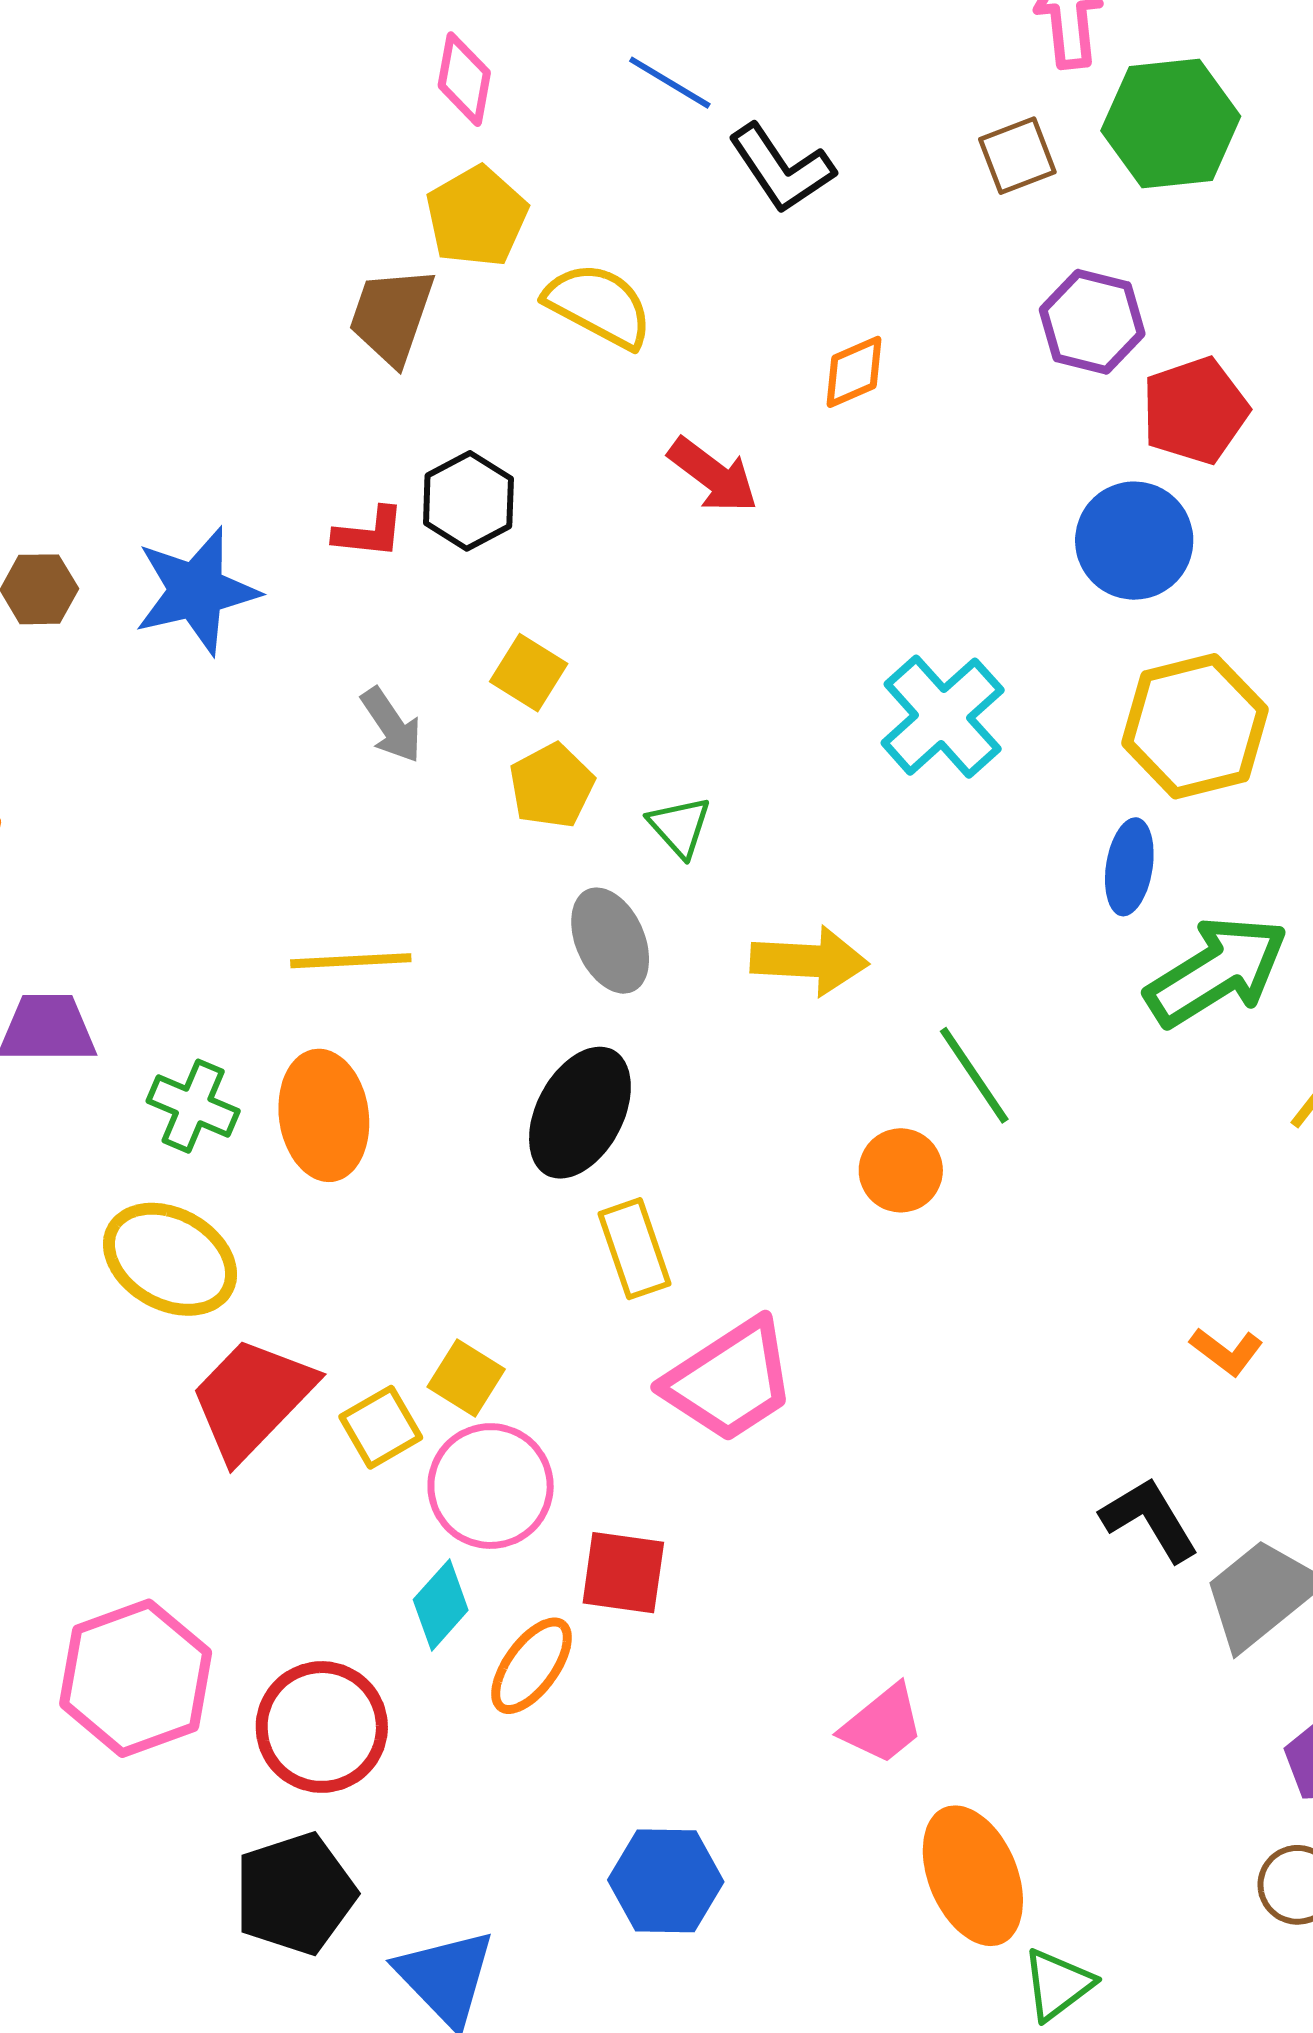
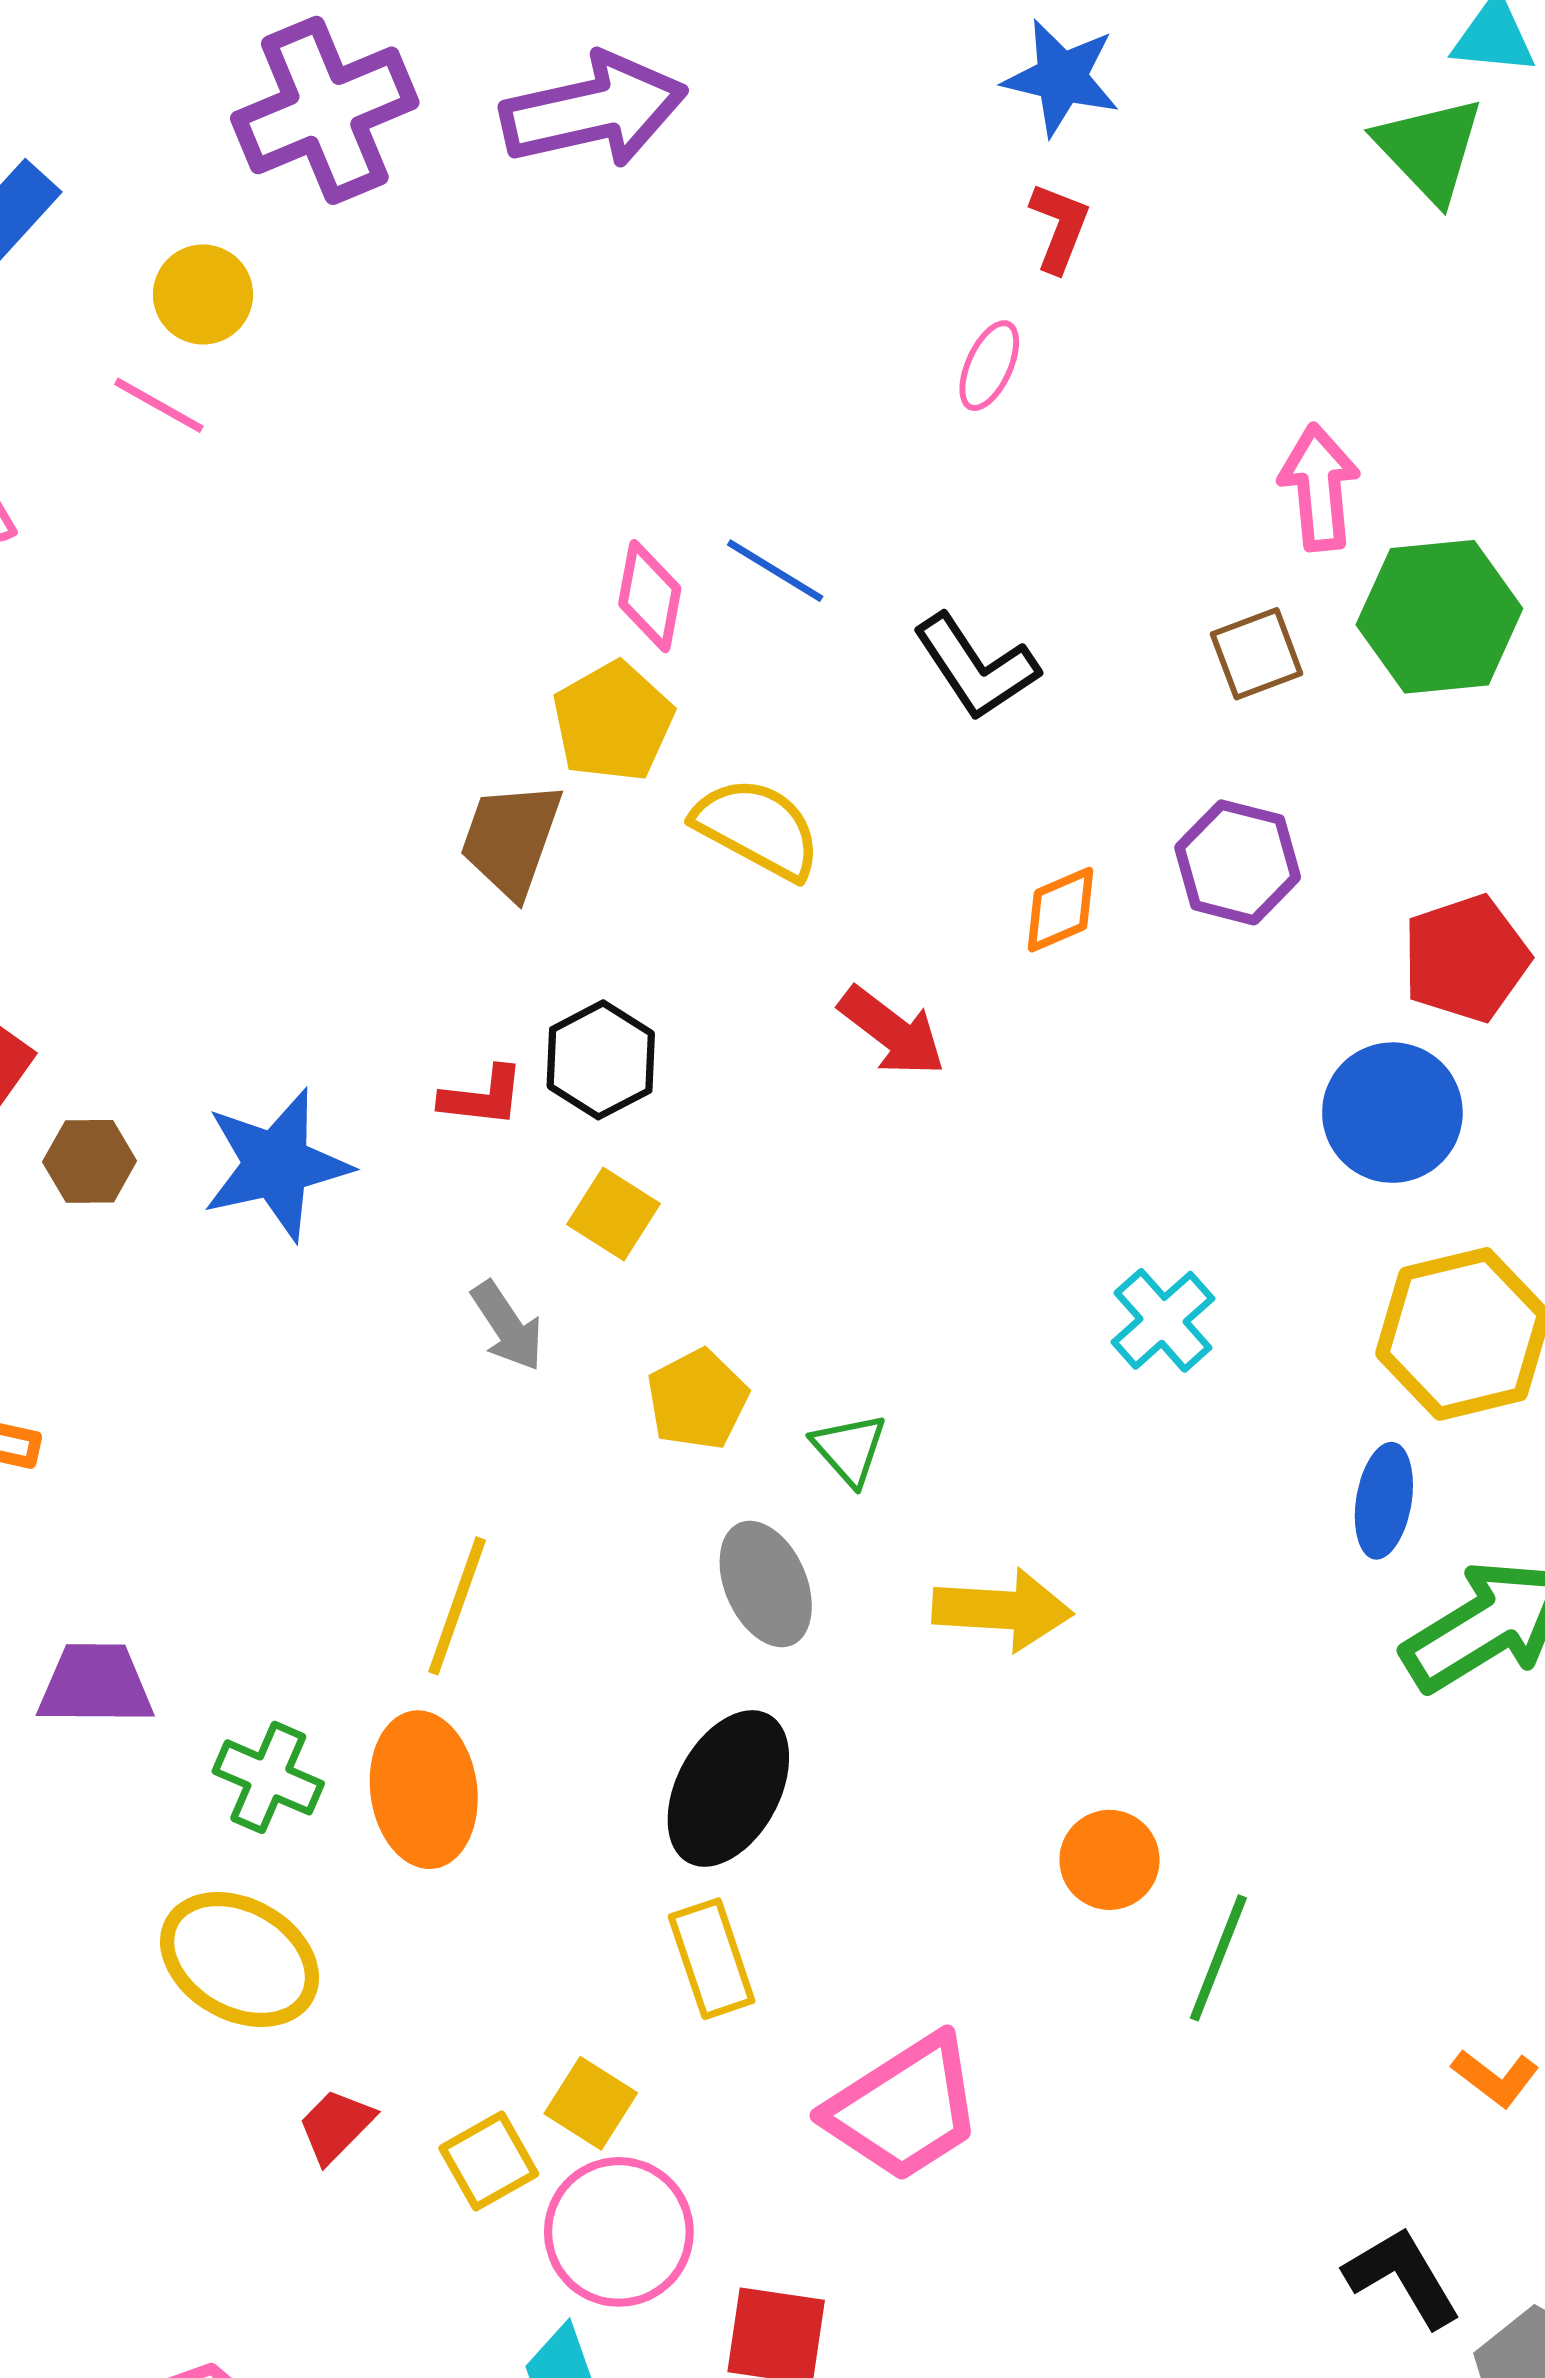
pink diamond: (464, 79) -> (650, 596), moved
blue line: (670, 83) -> (775, 571), moved
purple hexagon: (1092, 322) -> (1238, 862), moved
yellow square: (529, 673) -> (613, 1214), moved
cyan cross: (943, 717) -> (1163, 1320), size x0.7
yellow line: (351, 961) -> (457, 1606), turned -68
green line: (974, 1075) -> (1218, 1958), moved, turned 55
yellow rectangle: (634, 1249) -> (712, 1959), moved
red trapezoid: (252, 1398) -> (336, 2126), size x0.5

